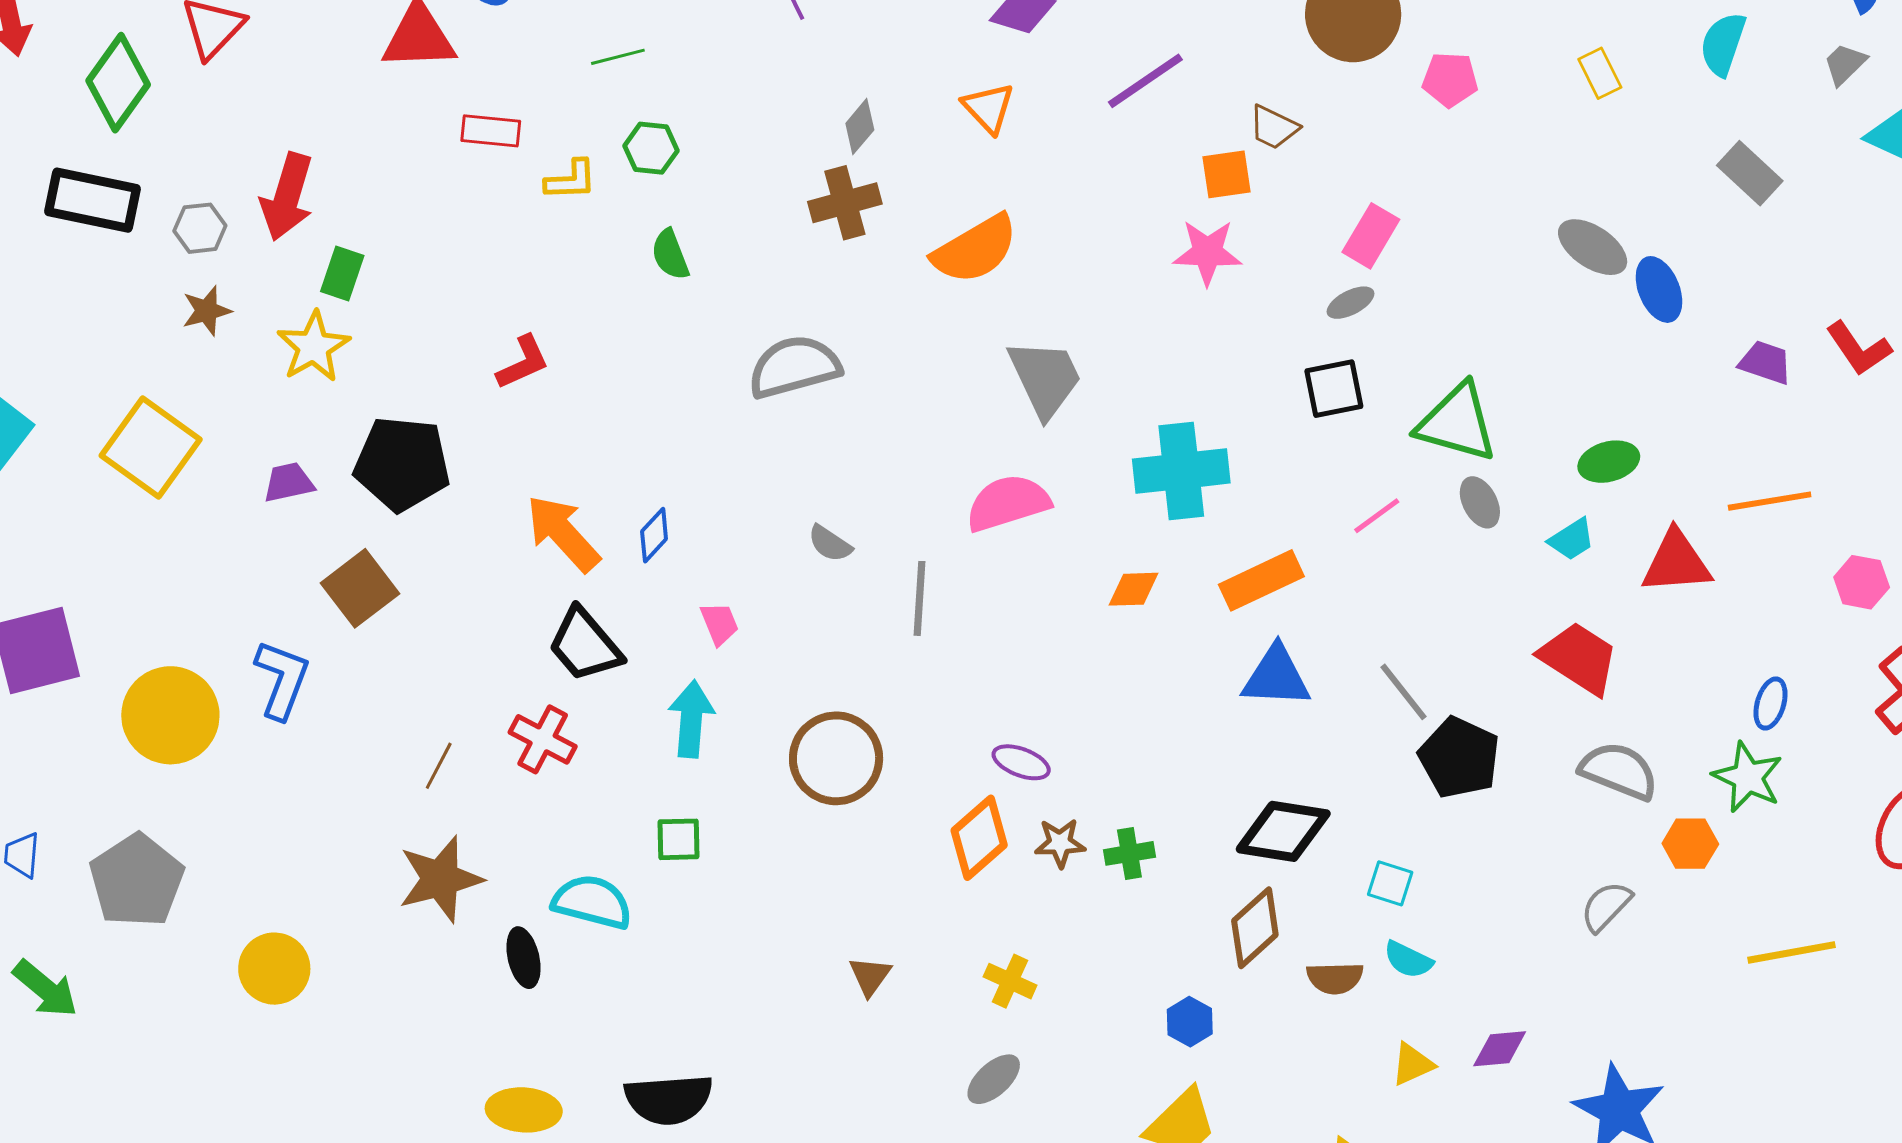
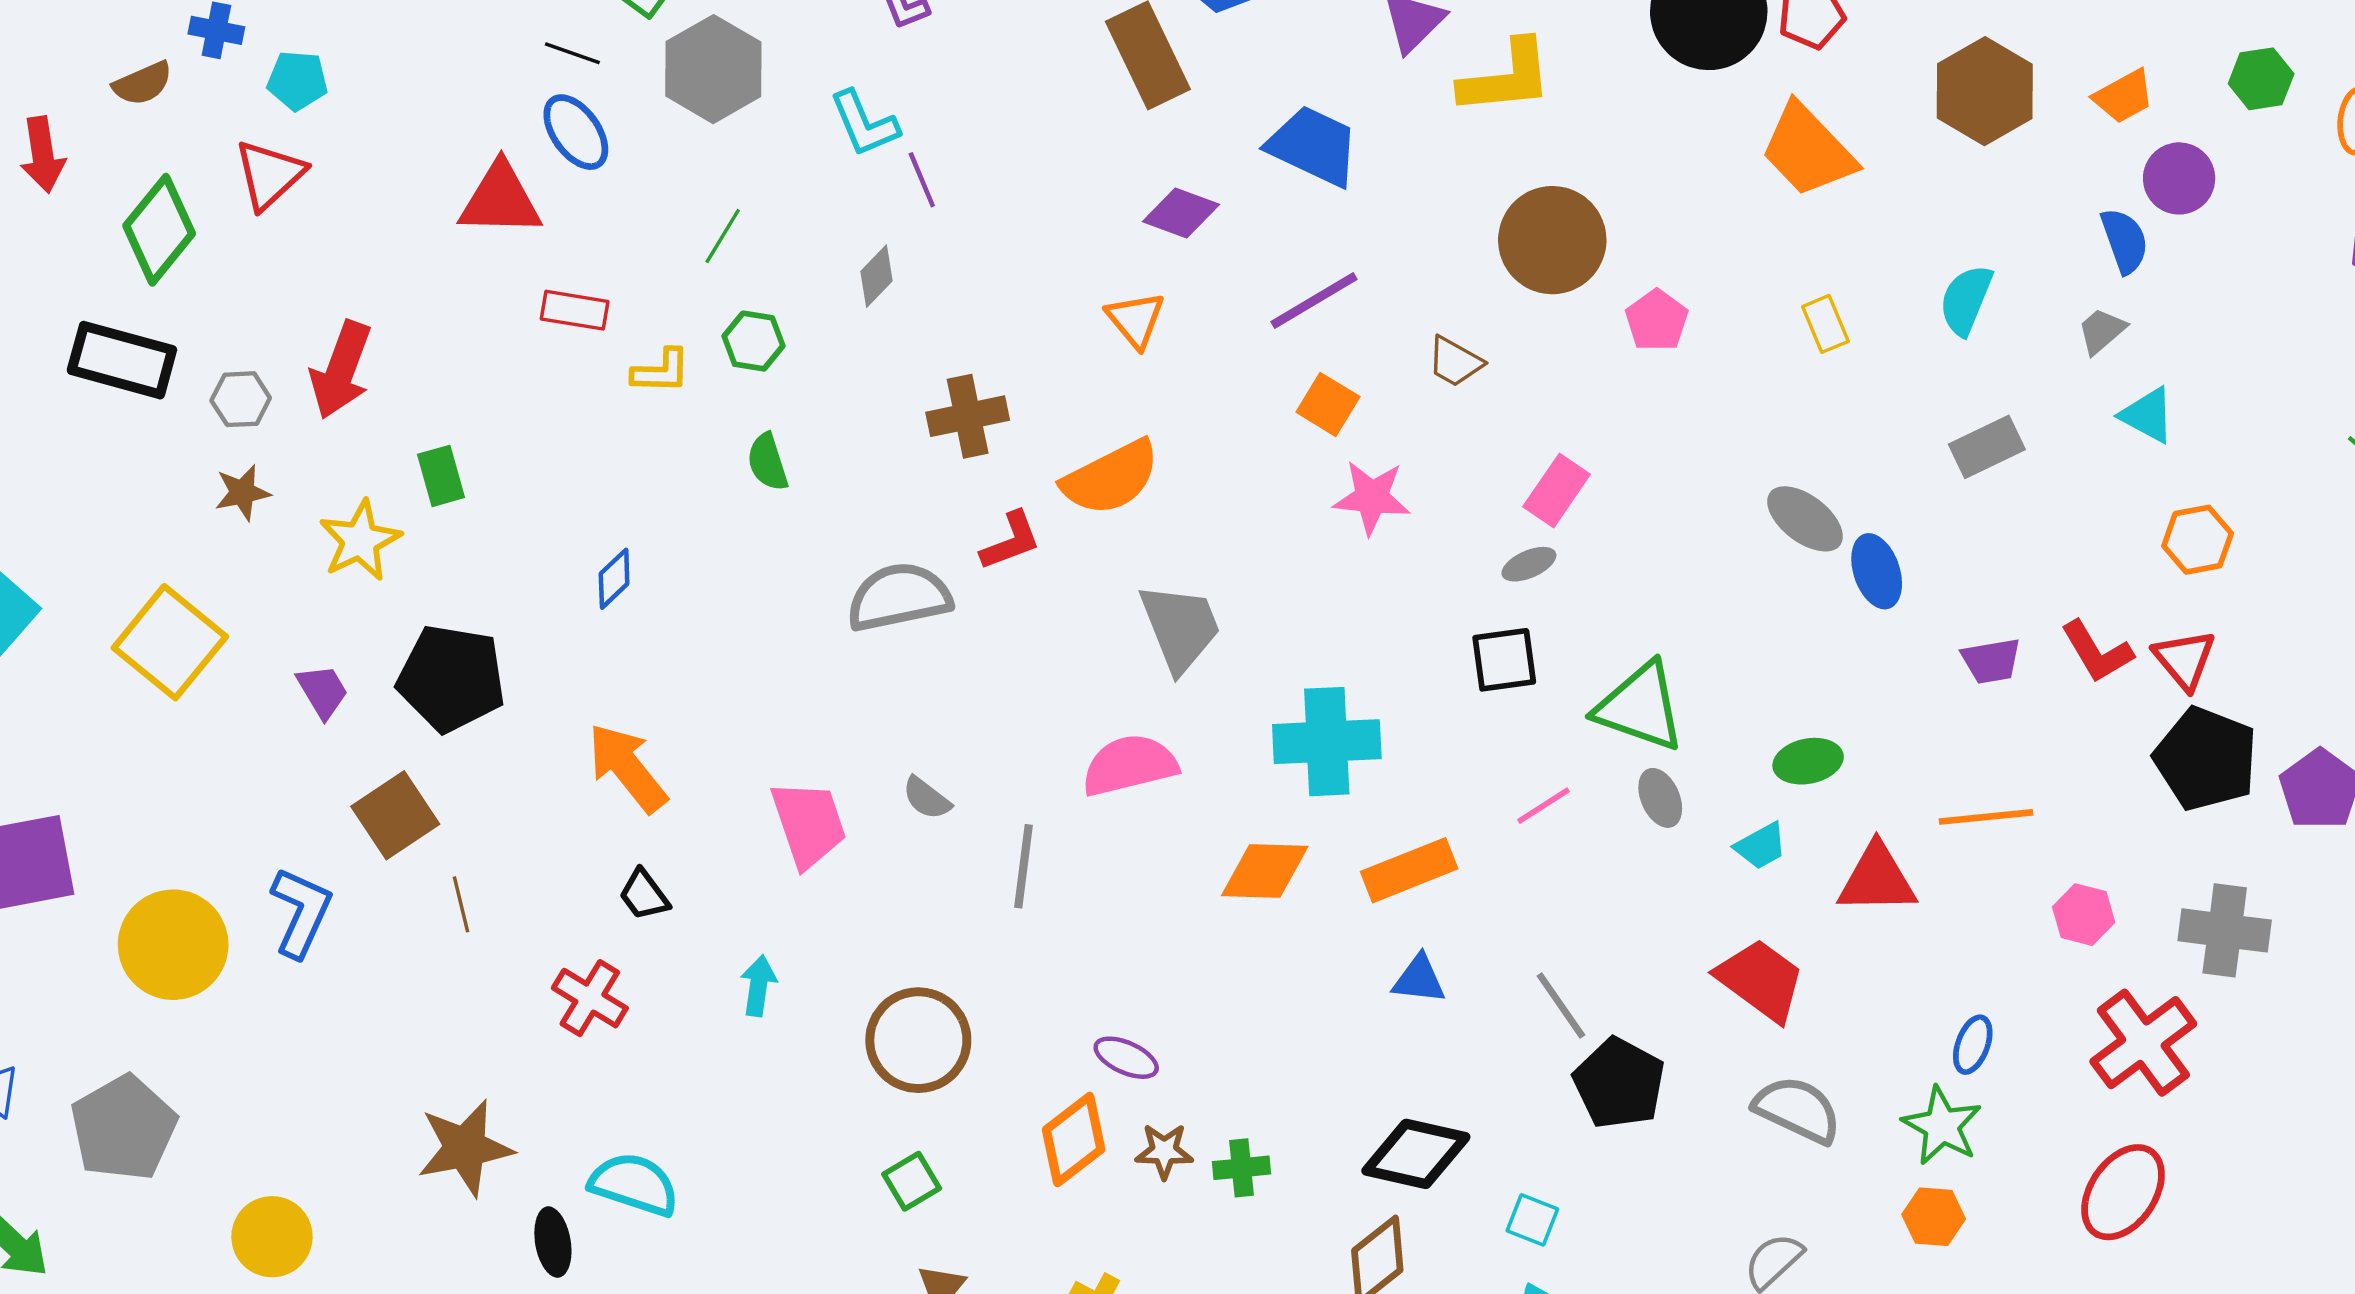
green line: (618, 57) -> (723, 236), turned -48
pink pentagon: (1450, 80) -> (1657, 320), turned 30
gray diamond: (860, 127) -> (877, 276), moved
gray rectangle: (1750, 173) -> (1987, 447), turned -72
orange square: (1227, 174) -> (1328, 404), moved, turned 36
green rectangle: (342, 273) -> (441, 476), moved, turned -38
red L-shape: (523, 362) -> (1011, 541), moved
purple trapezoid: (1765, 363) -> (1991, 661), turned 148
purple trapezoid: (289, 482) -> (323, 691), turned 68
blue diamond: (654, 535) -> (614, 579), moved
orange diamond: (1134, 589) -> (1265, 871), size x1.5
pink trapezoid: (719, 624) -> (809, 824), moved, size x1.8
black trapezoid: (585, 645) -> (644, 895), size x0.6
blue triangle: (1276, 677) -> (1419, 979), size x0.7
cyan arrow: (691, 719) -> (758, 986), size x0.7
brown line: (439, 766) -> (461, 904), moved, turned -45
green square: (678, 839) -> (912, 1181), moved, turned -33
orange hexagon: (1690, 844) -> (1934, 1217), moved

